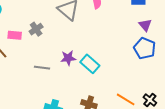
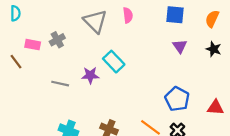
blue pentagon: (145, 48) -> (177, 99), moved
cyan rectangle: (90, 64) -> (114, 62), moved

